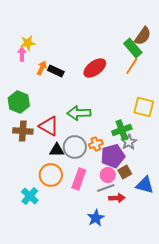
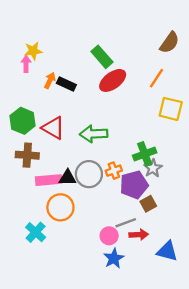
green rectangle: (133, 48) -> (102, 57), moved
yellow square: (144, 107) -> (171, 109), moved
red triangle: (49, 126) -> (53, 128), moved
pink circle: (108, 175) -> (109, 236), moved
pink rectangle: (79, 179) -> (49, 180), moved, turned 65
blue triangle: (145, 185) -> (167, 251), moved

